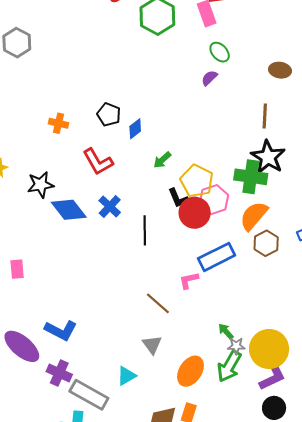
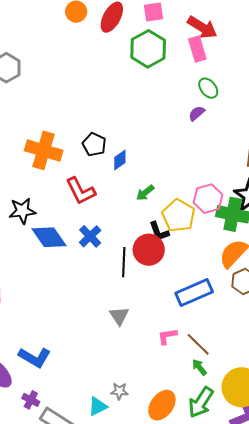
orange cross: (58, 123) -> (44, 150), size x1.8
pink hexagon: (214, 200) -> (208, 199), moved
red circle: (195, 213) -> (149, 250), moved
pink L-shape: (189, 280) -> (167, 336), moved
brown line: (158, 303) -> (198, 344), moved
gray triangle: (152, 345) -> (119, 316), moved
gray star: (236, 346) -> (119, 391), moved
purple cross: (59, 373) -> (31, 400), size x0.7

